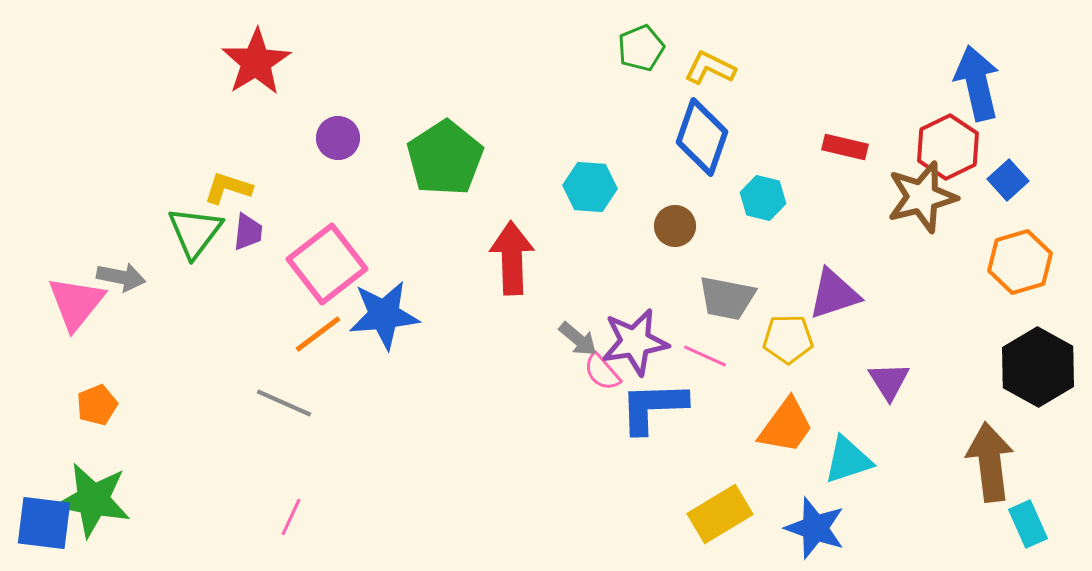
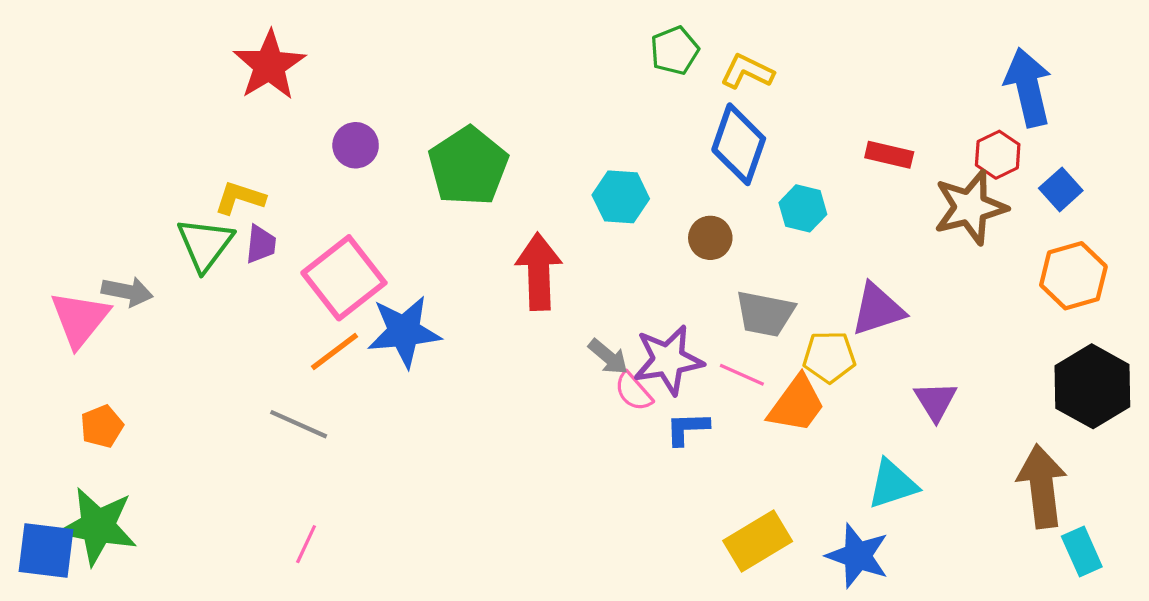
red hexagon: (948, 147) -> (998, 155), size x0.7
blue L-shape: (653, 407) -> (687, 428), size x0.6
orange trapezoid: (786, 426) -> (797, 404), moved

